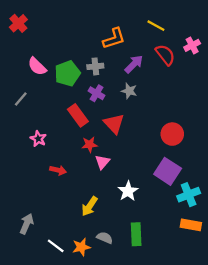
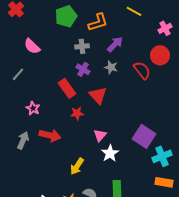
red semicircle: (165, 55) -> (142, 70), moved
green pentagon: (67, 73) -> (66, 16), moved
red circle: (172, 134) -> (160, 55), moved
pink triangle: (102, 162) -> (100, 135), moved
red arrow: (58, 170) -> (50, 135), size x1.5
gray arrow: (27, 224) -> (23, 140), moved

